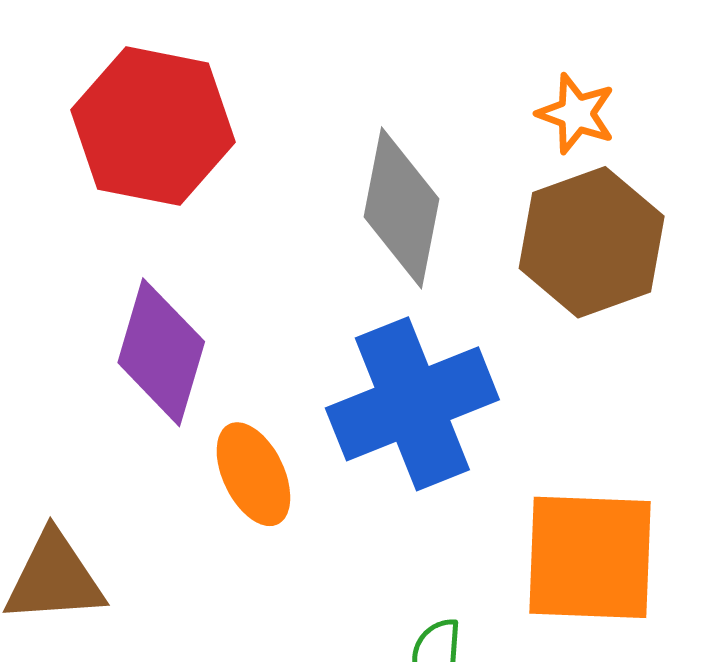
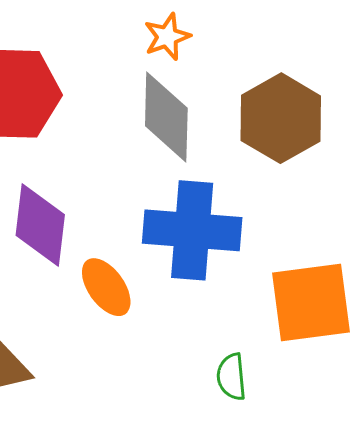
orange star: (576, 114) -> (167, 37), moved, turned -30
blue cross: (412, 404) -> (192, 230), turned 36

